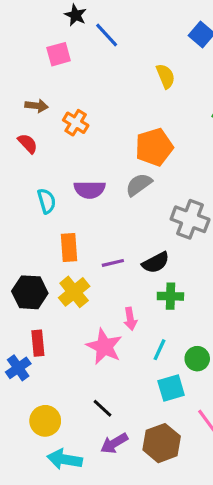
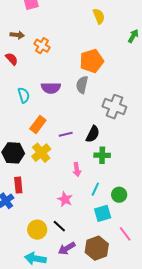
gray semicircle: (139, 185) -> (82, 85), turned -42
orange rectangle: (69, 247) -> (38, 125), turned 42
black semicircle: (156, 263) -> (93, 134), turned -36
pink star: (104, 347) -> (65, 199), moved, size x0.7
yellow circle: (45, 421) -> (37, 230), moved

